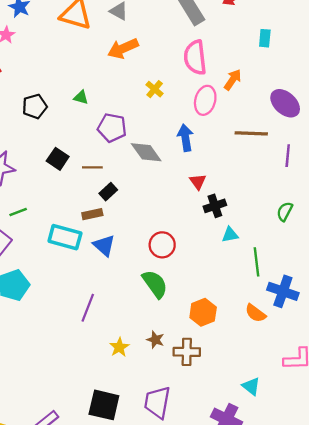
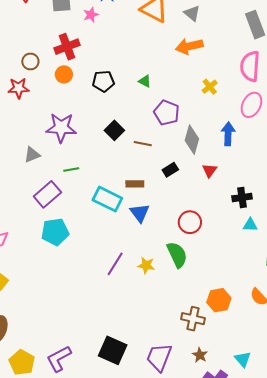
gray diamond: (146, 152) -> (192, 140), turned 40
red triangle: (198, 182) -> (210, 170), moved
black rectangle: (108, 192) -> (170, 170), moved
orange hexagon: (203, 312) -> (219, 300), moved
brown star: (155, 340) -> (200, 355), moved
yellow star: (119, 347) -> (146, 265), moved, turned 30

